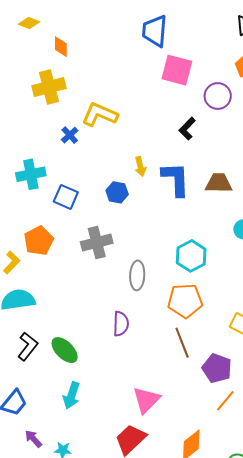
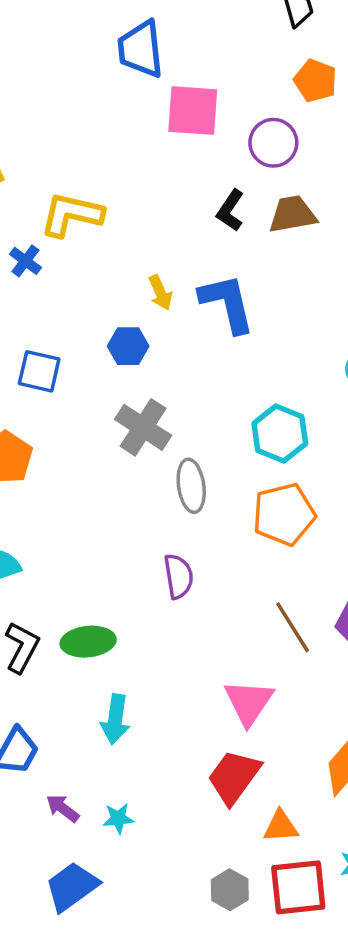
brown trapezoid: (219, 183) -> (292, 214), moved
gray cross: (97, 242) -> (143, 427), moved, turned -32
brown line: (182, 343) -> (293, 627), moved
green ellipse: (65, 350) -> (88, 642), turned -40

